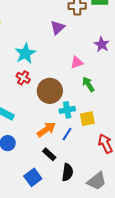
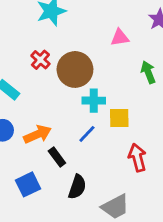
red cross: (23, 78) -> (40, 60), moved
green arrow: (88, 84) -> (148, 72), moved
orange arrow: (46, 129) -> (38, 134), moved

